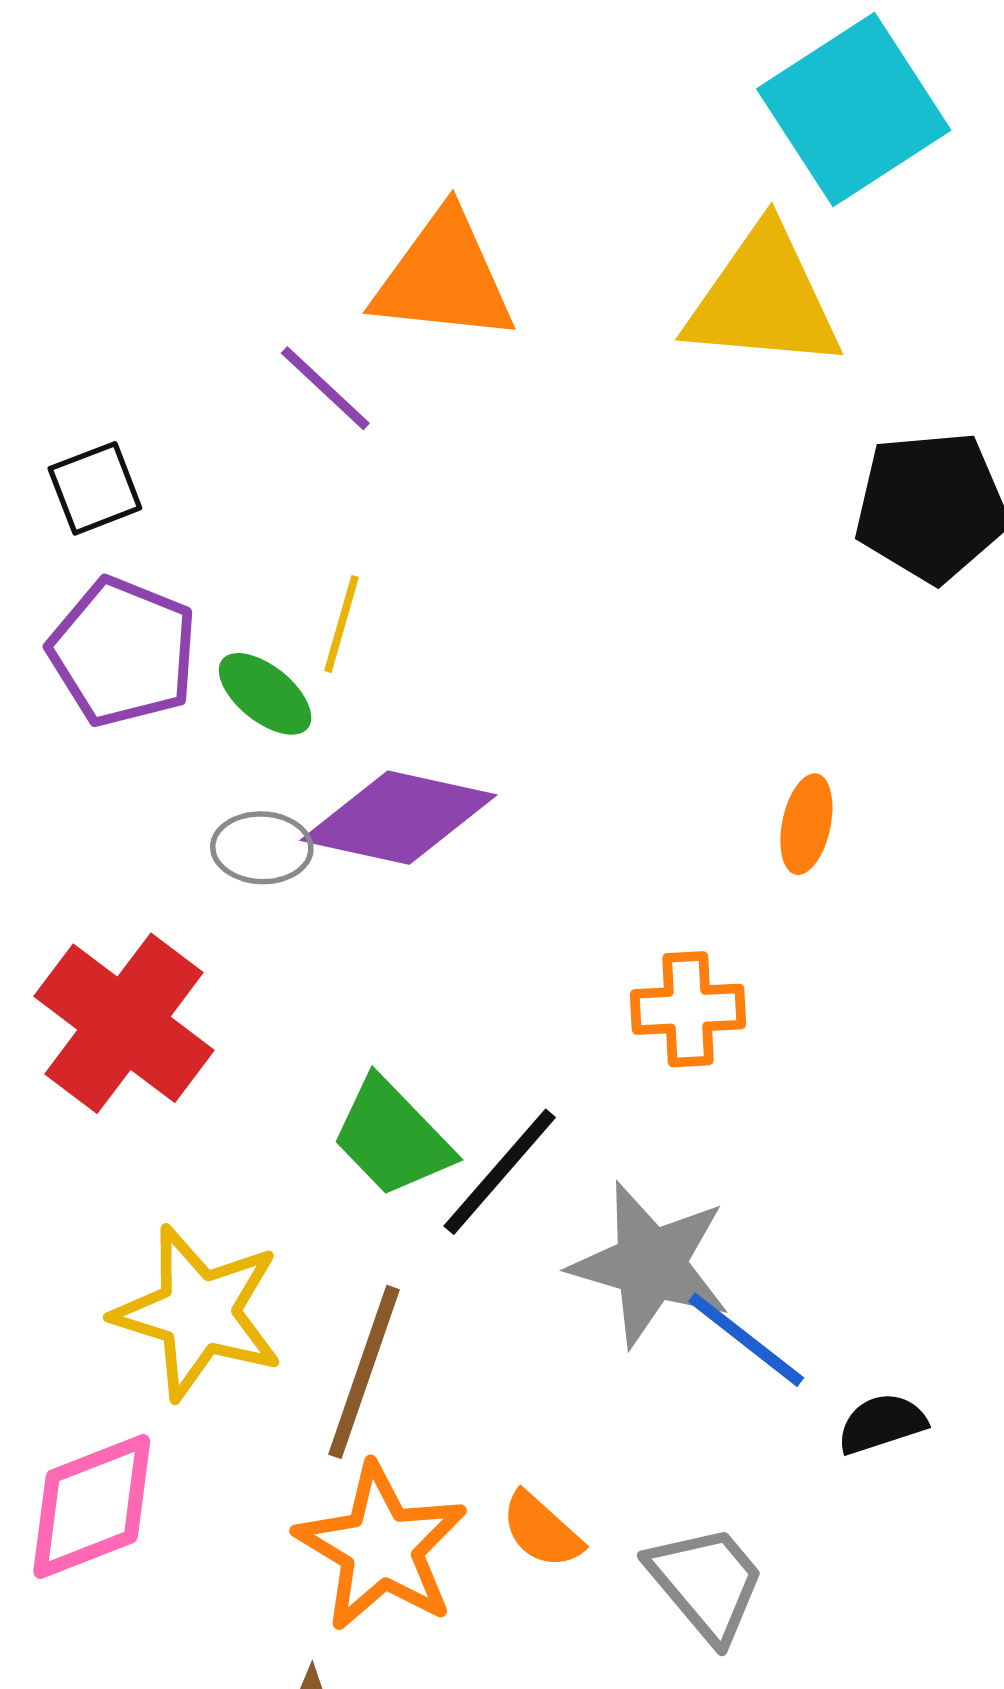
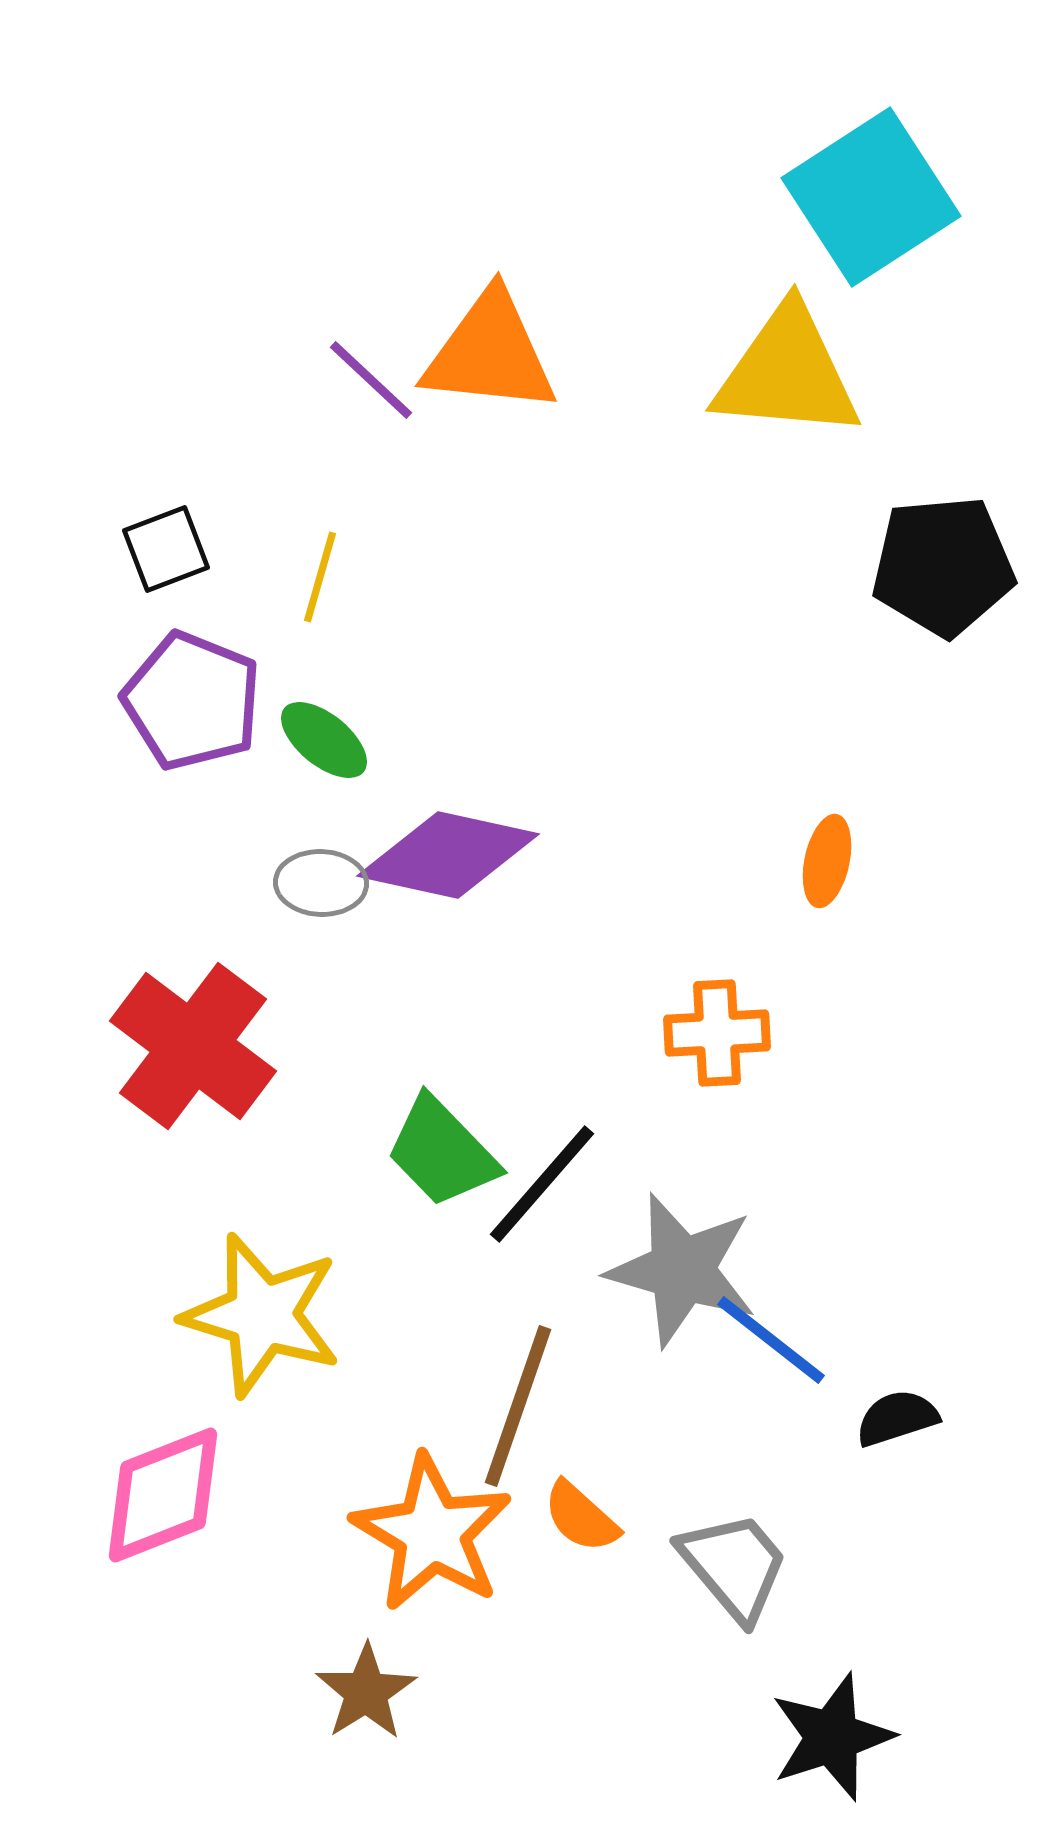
purple line: (325, 388) -> (371, 380), moved
yellow line: (341, 624) -> (320, 577), moved
brown line: (364, 1372) -> (518, 1406), moved

